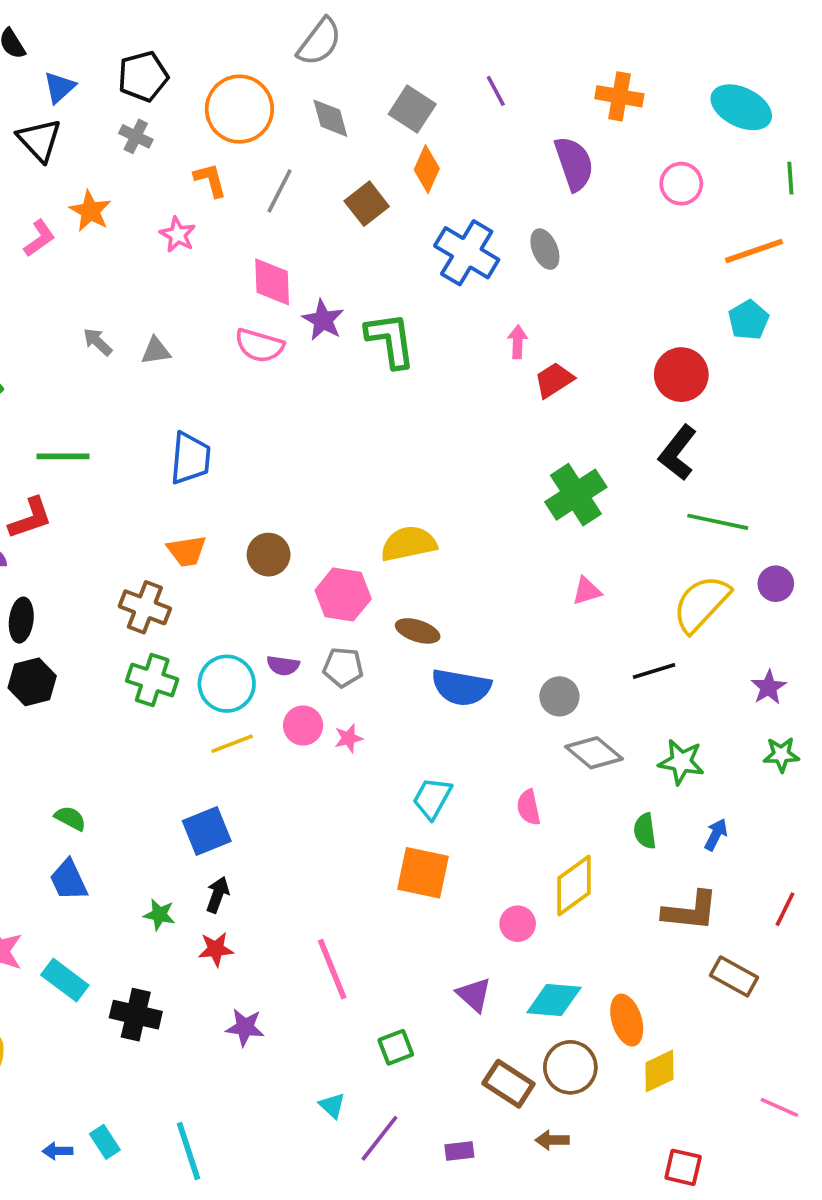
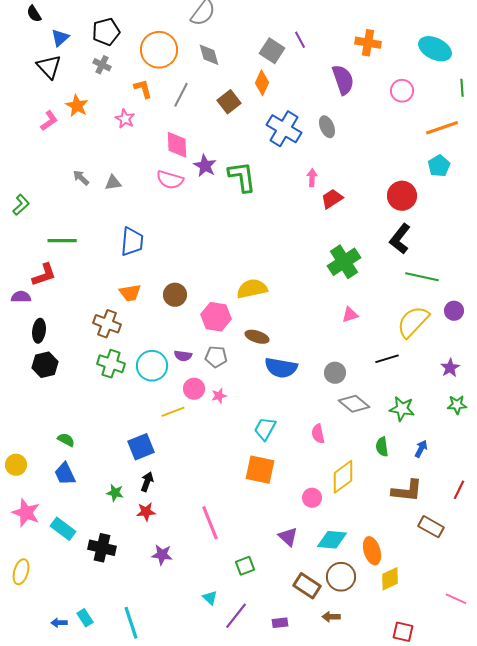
gray square: (412, 109) -> (272, 51), moved
yellow line: (232, 744) -> (173, 412), moved

